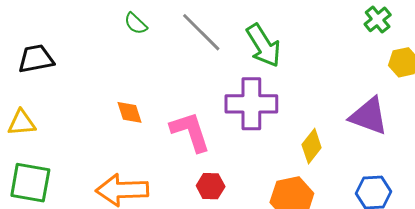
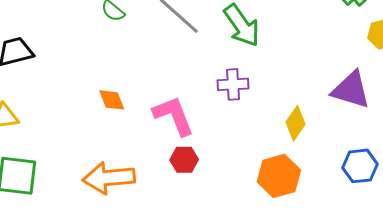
purple cross: (251, 104) -> (233, 84), size x0.6
red hexagon: (211, 186) -> (184, 160), moved

